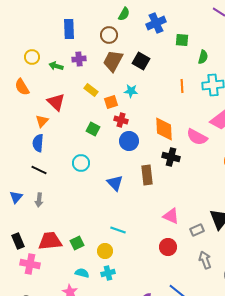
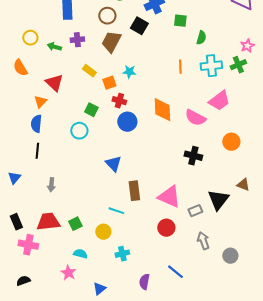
black square: (141, 61) -> (139, 26), moved
black cross: (171, 157) -> (193, 156), moved
cyan circle: (81, 163) -> (79, 131), moved
black line: (39, 170) -> (37, 151), turned 70
brown rectangle: (147, 175) -> (134, 191), moved
gray arrow: (39, 200) -> (51, 185), moved
pink triangle: (171, 216) -> (169, 197), size x1.4
cyan cross: (108, 273) -> (122, 254), moved

